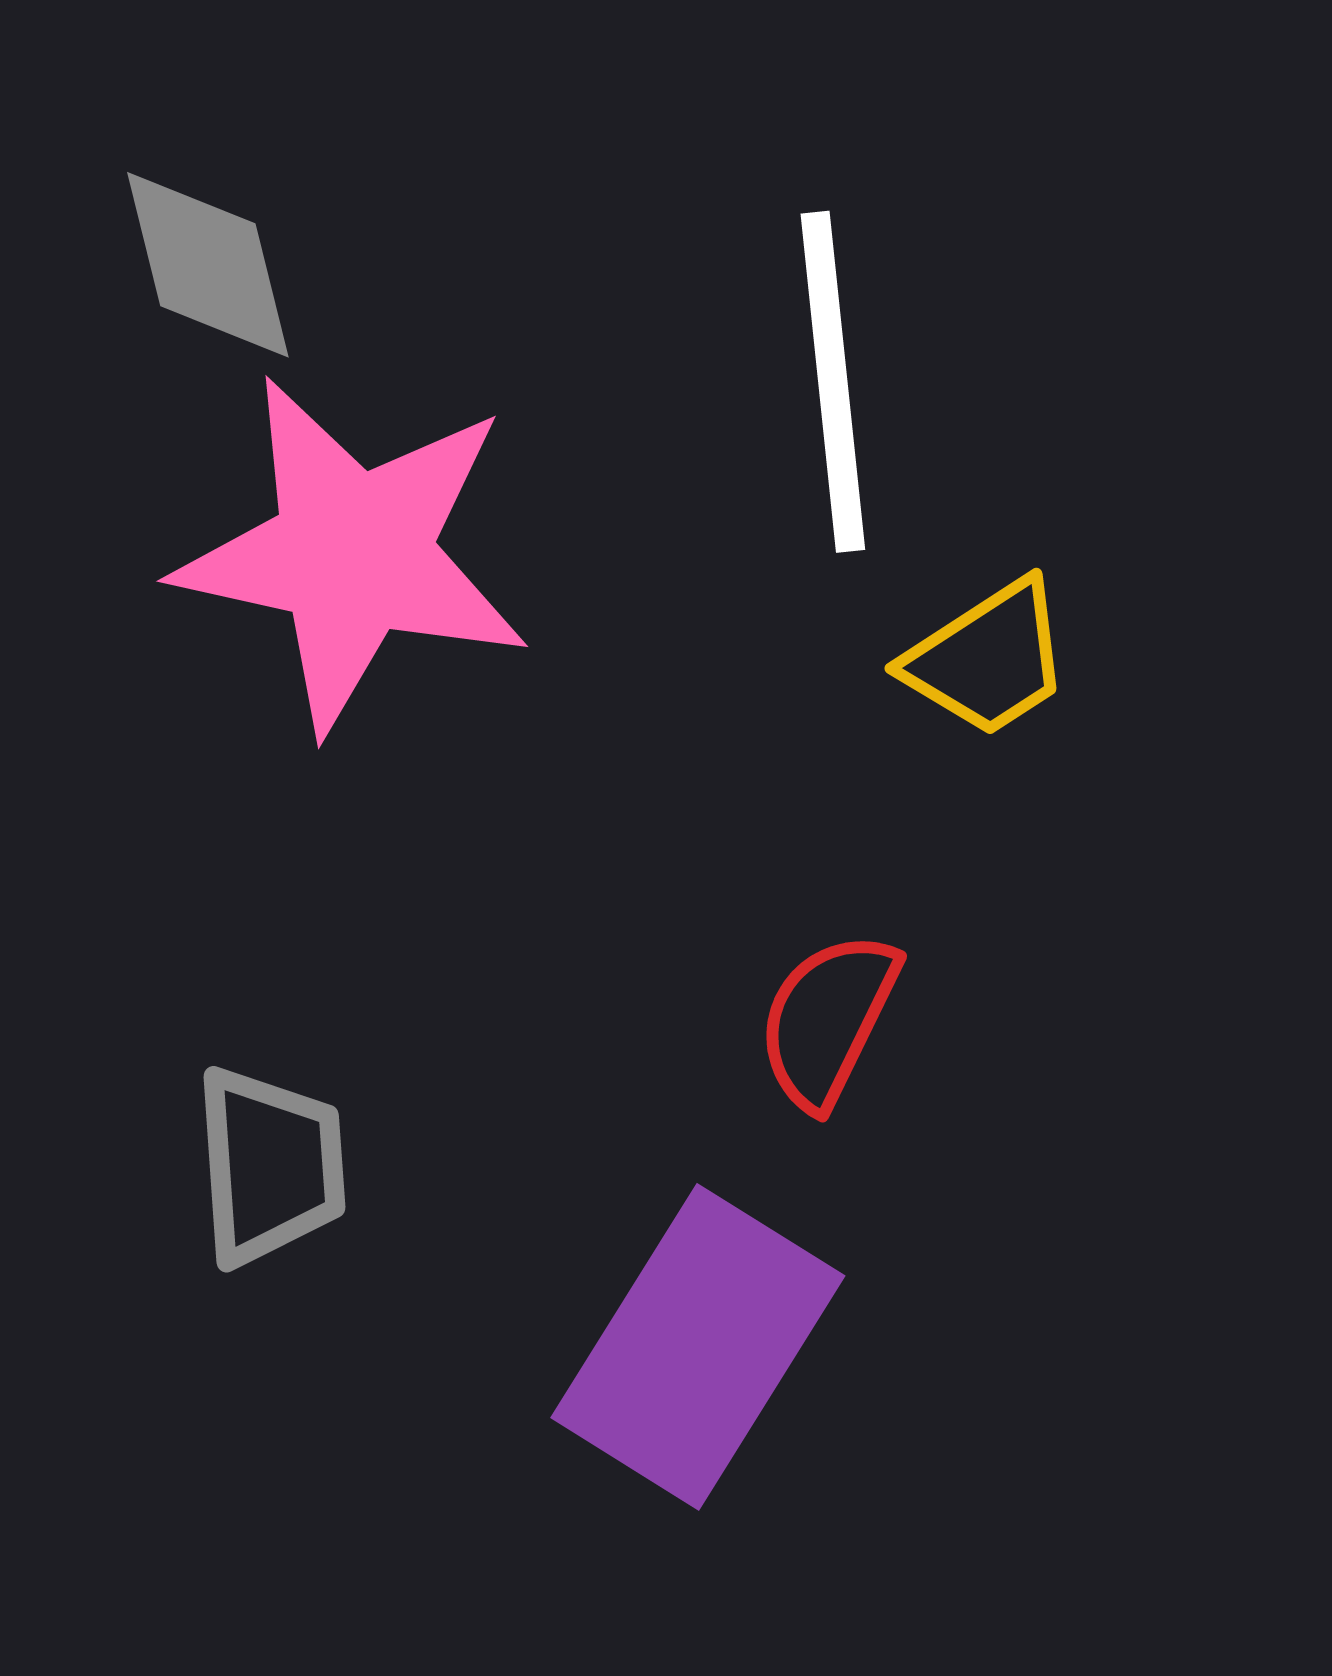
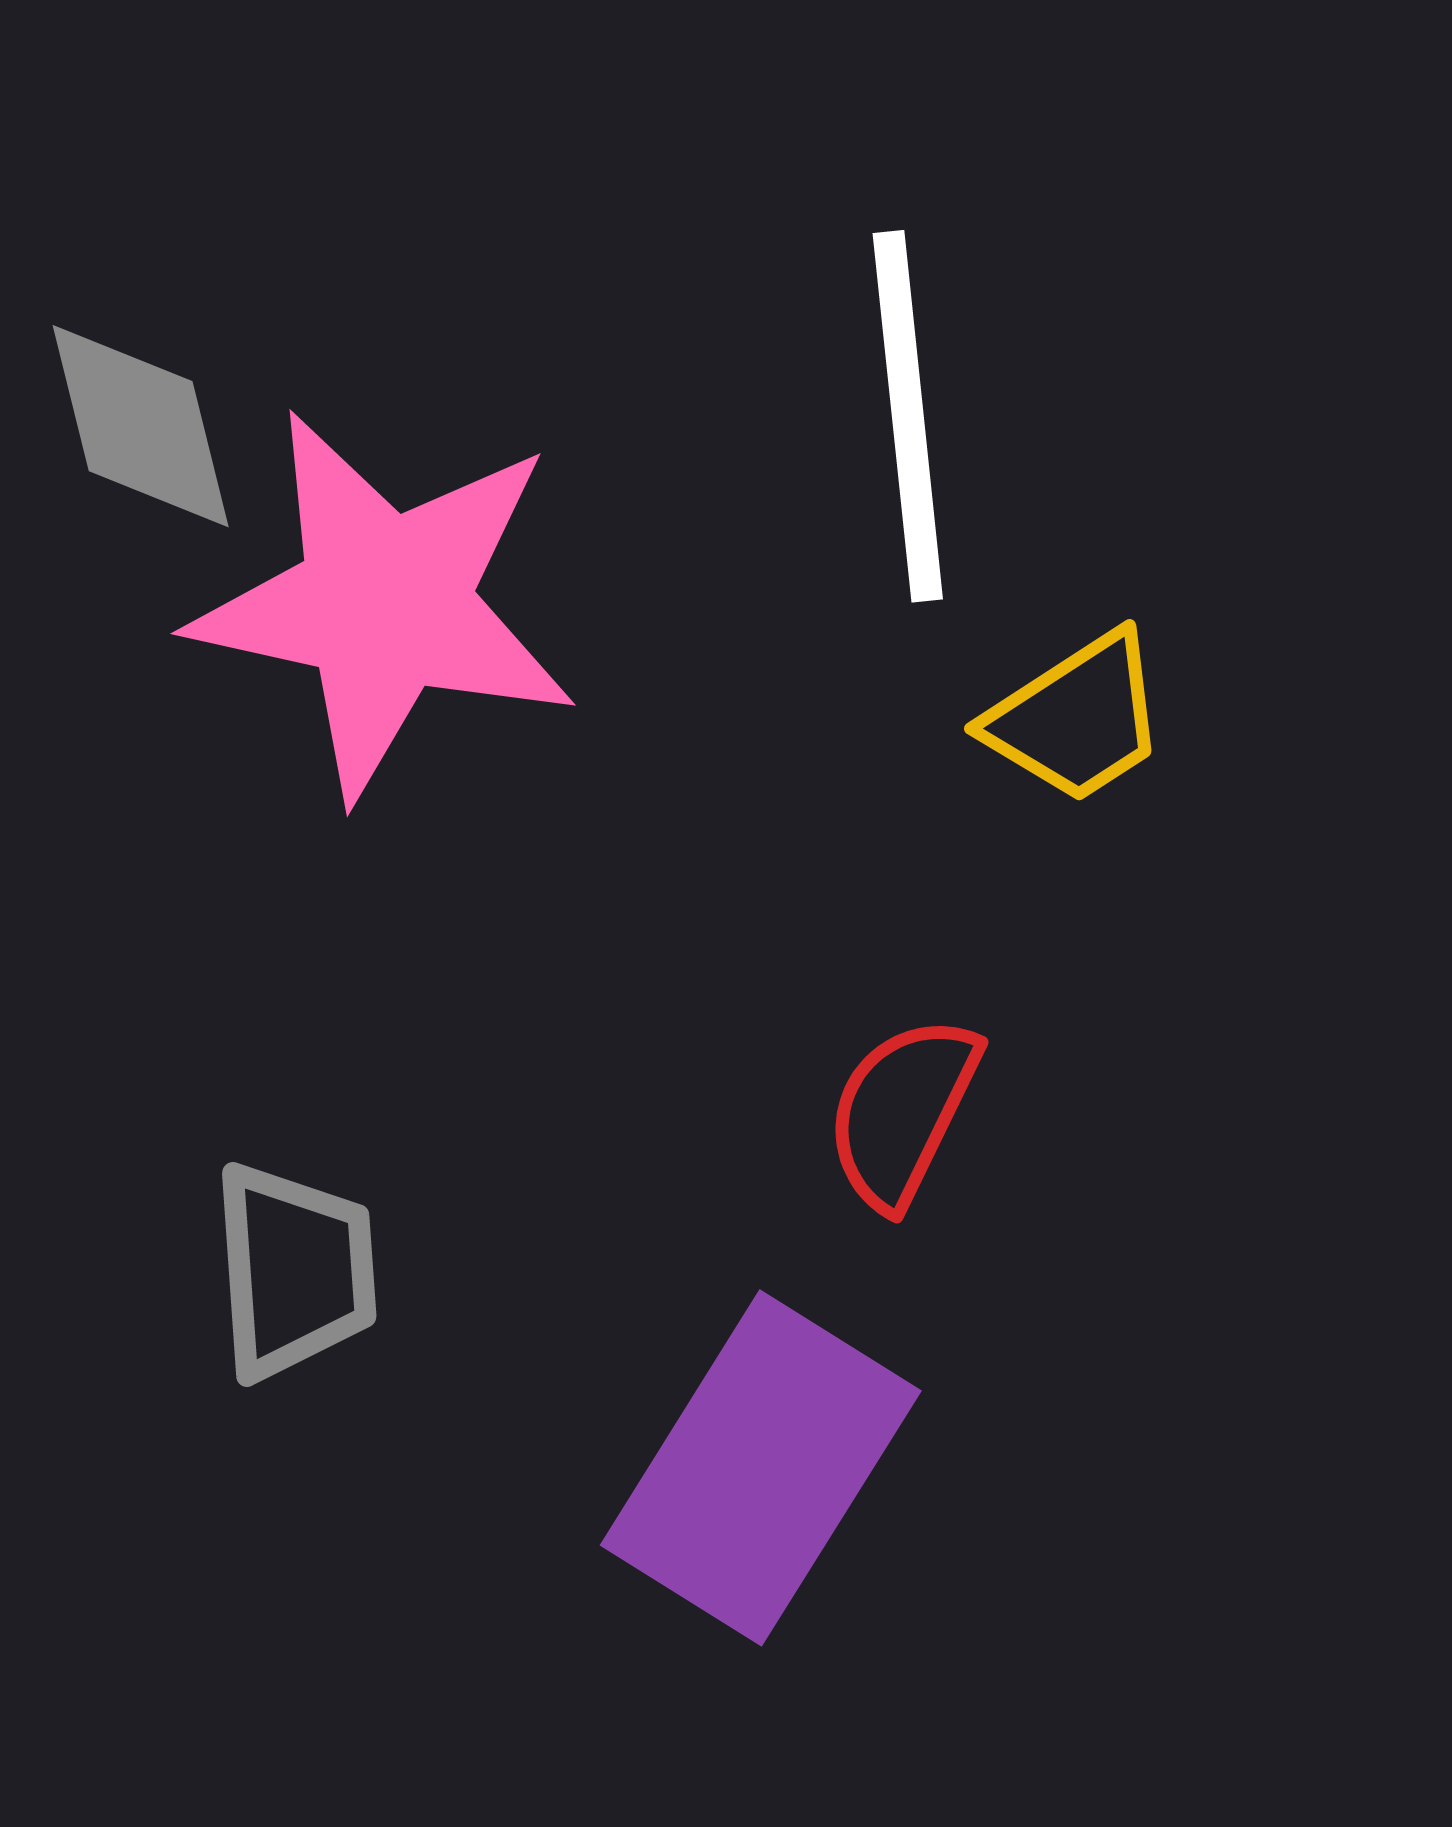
gray diamond: (208, 265) -> (141, 426), moved

